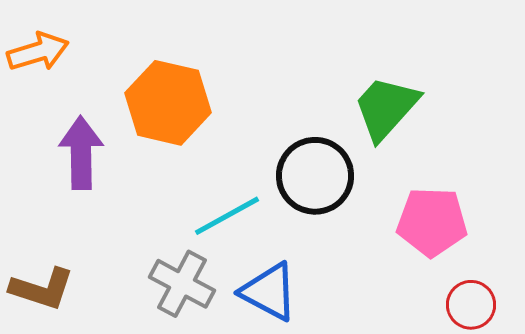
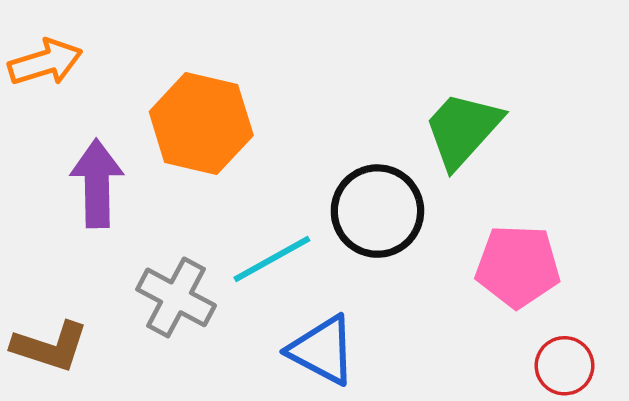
gray cross: (182, 284) -> (176, 297), moved

